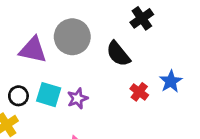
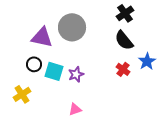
black semicircle: (118, 54) -> (124, 40), moved
black circle: (18, 96) -> (34, 64), moved

